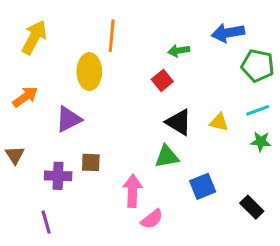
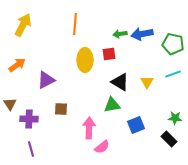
blue arrow: (228, 33) -> (142, 34), moved
yellow ellipse: (89, 72) -> (85, 60), moved
red square: (162, 80) -> (109, 54), turned 32
yellow triangle: (219, 122) -> (147, 82), turned 48
green star: (261, 142) -> (175, 118), moved
purple cross: (58, 176) -> (29, 119), moved

